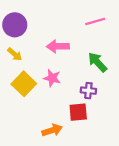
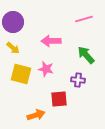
yellow square: (24, 84) -> (21, 74), turned -30
red square: (78, 112) -> (59, 99), moved
orange arrow: (52, 130) -> (36, 115), moved

